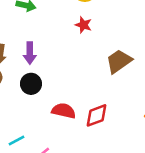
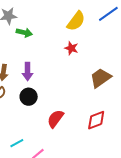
red semicircle: (64, 111) -> (55, 119), turned -66
red diamond: (97, 115) -> (96, 120), moved

